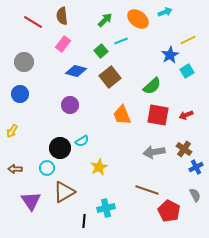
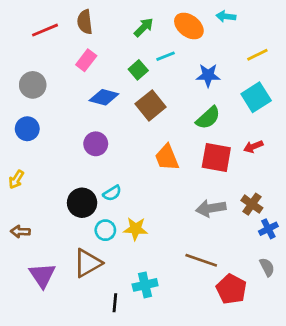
cyan arrow: (165, 12) -> (226, 16), turned -152
red line: (33, 22) -> (45, 30), turned -54
blue star: (170, 55) -> (208, 75), moved, turned 30
cyan square: (187, 71) -> (256, 97), size x1.5
red arrow: (186, 115) -> (253, 147), moved
yellow star: (99, 167) -> (135, 229), turned 30
cyan circle: (47, 168) -> (105, 230), moved

